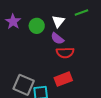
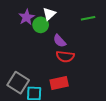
white triangle: (58, 21) -> (49, 14), moved
purple star: (13, 22) -> (27, 17), moved

